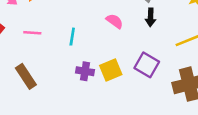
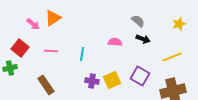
black arrow: (151, 17) -> (143, 39), turned -72
pink semicircle: (115, 21) -> (115, 42), turned -32

